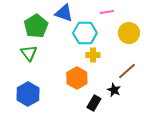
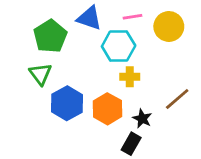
pink line: (107, 12) -> (133, 17), moved
yellow circle: (129, 33) -> (169, 26), moved
black star: (114, 90) -> (142, 119), moved
blue hexagon: (28, 94) -> (67, 103), moved

